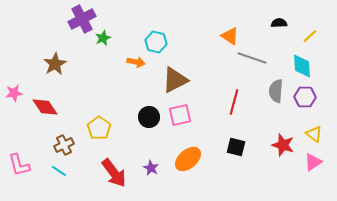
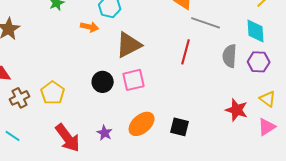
red line: (234, 102) -> (186, 52), moved
brown cross: (64, 145) -> (20, 98), moved
black square: (236, 147) -> (180, 127), moved

